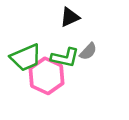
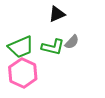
pink hexagon: (47, 76) -> (23, 73), moved

